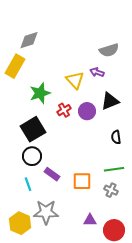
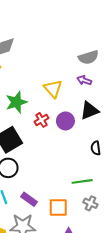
purple arrow: (97, 72) -> (84, 80), moved
green line: (114, 169) -> (82, 181), moved
purple rectangle: (52, 174) -> (29, 199), moved
orange square: (82, 181) -> (58, 208), moved

